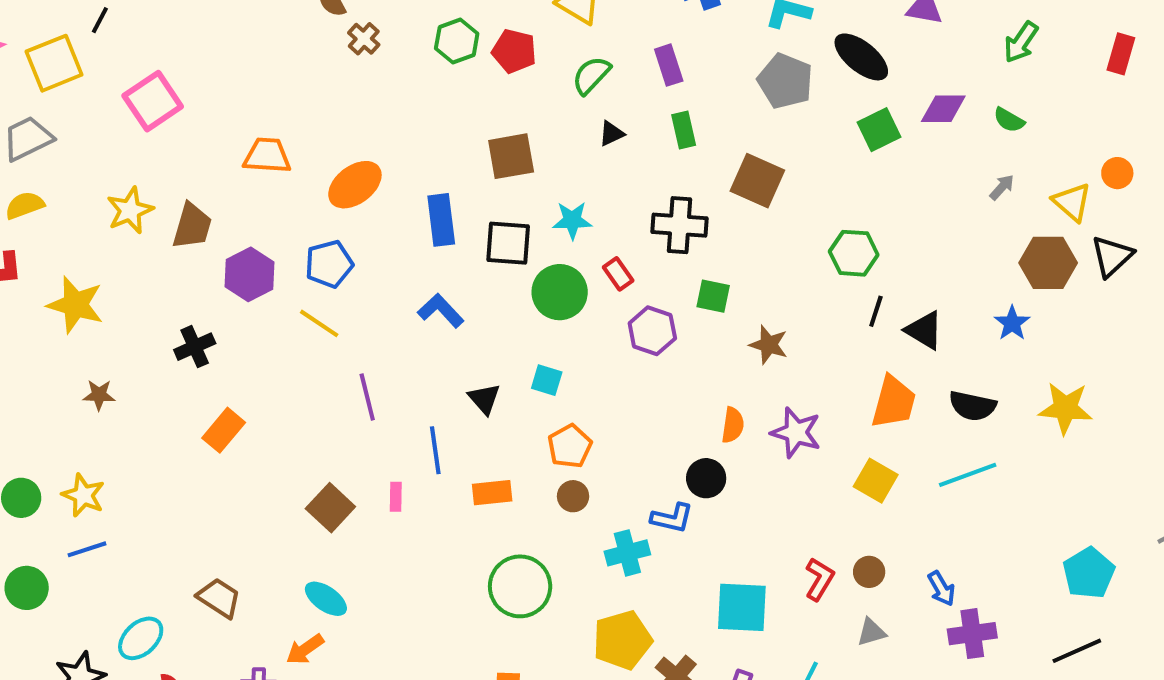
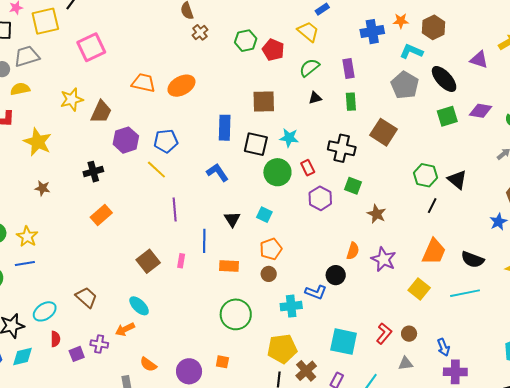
orange ellipse: (355, 185) -> (181, 86), moved
black triangle: (924, 330) -> (457, 180), moved

